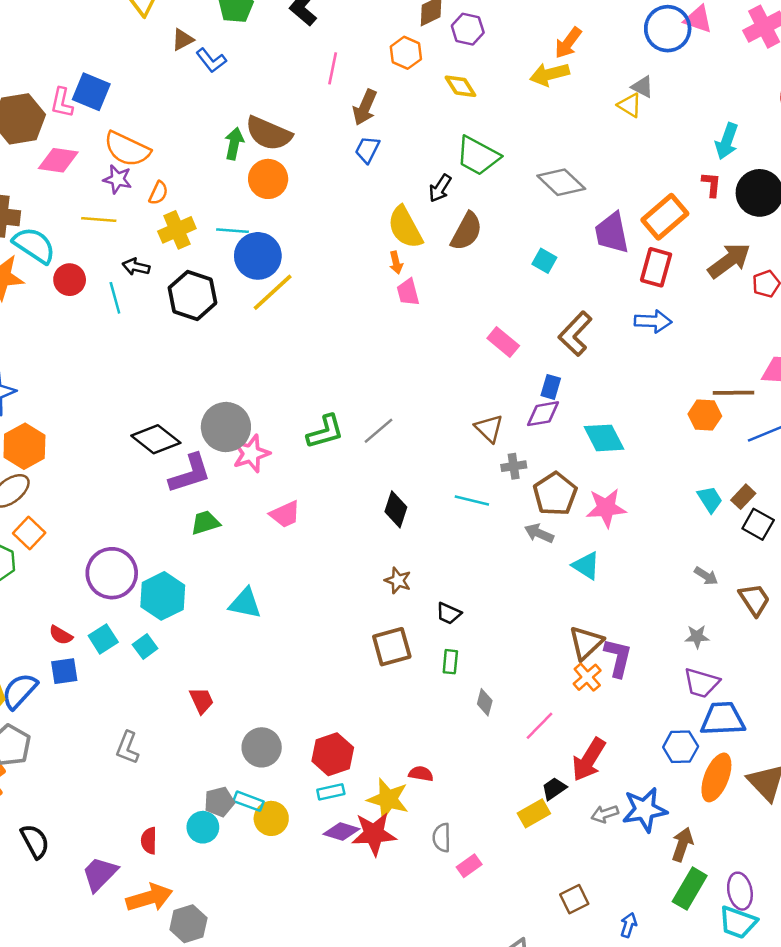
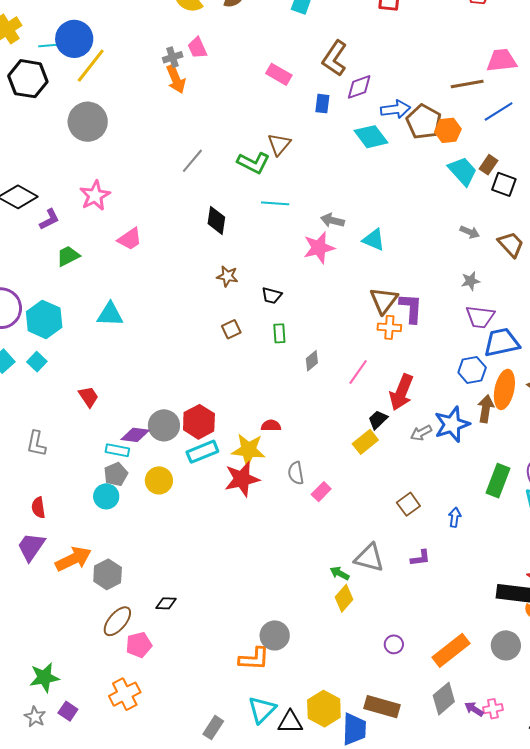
cyan line: (233, 231) -> (51, 45), moved
orange arrow: (396, 263) -> (176, 79), moved, size x1.6
blue arrow: (653, 321) -> (395, 109), moved
purple diamond: (543, 414) -> (359, 87), moved
orange hexagon: (705, 415) -> (448, 130), moved
gray circle: (226, 427) -> (88, 122), moved
brown triangle: (489, 428) -> (279, 144), turned 35
green L-shape: (325, 432) -> (253, 163), moved, turned 52
gray cross: (514, 466) -> (173, 57), moved
purple L-shape: (190, 473) -> (49, 219), size x0.6
brown pentagon: (555, 494) -> (424, 122), moved
cyan trapezoid: (710, 499) -> (463, 171), size x1.4
pink star: (606, 508) -> (319, 248), moved
brown square: (392, 647) -> (231, 329), size x0.6
orange cross: (587, 677) -> (389, 327), turned -35
gray diamond: (485, 702) -> (312, 361), turned 45
gray circle: (262, 747) -> (164, 425), moved
cyan rectangle: (331, 792) -> (202, 452), size x1.4
cyan rectangle: (249, 801) -> (117, 450), moved
purple diamond: (341, 831) -> (135, 435), moved
red semicircle: (149, 841) -> (38, 508), moved
brown arrow: (682, 844) -> (486, 409), moved

